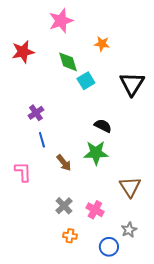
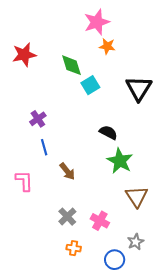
pink star: (61, 21) -> (97, 22), moved
green star: (96, 153) -> (120, 161), moved, turned 30

